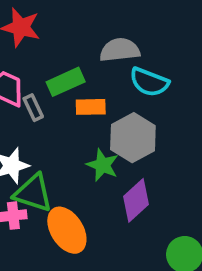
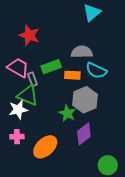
orange rectangle: (91, 107) -> (72, 75), moved
green triangle: (33, 193) -> (28, 95), moved
orange ellipse: (67, 230) -> (45, 147), turned 75

